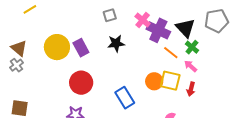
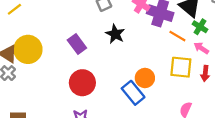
black star: (116, 43) -> (115, 34), turned -30
yellow circle: (57, 47) -> (28, 49), moved
orange circle: (154, 81) -> (145, 78), moved

